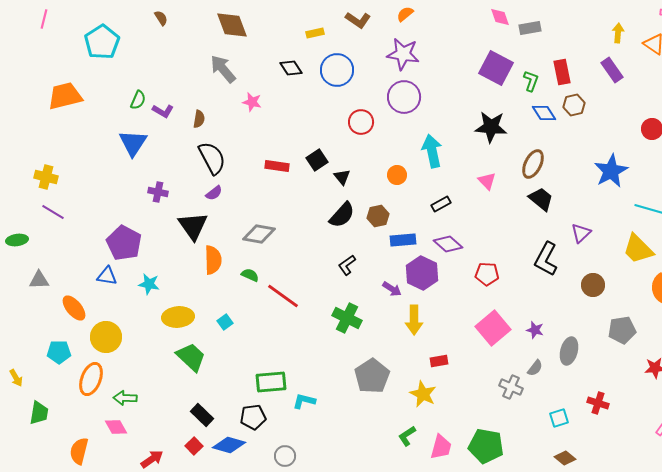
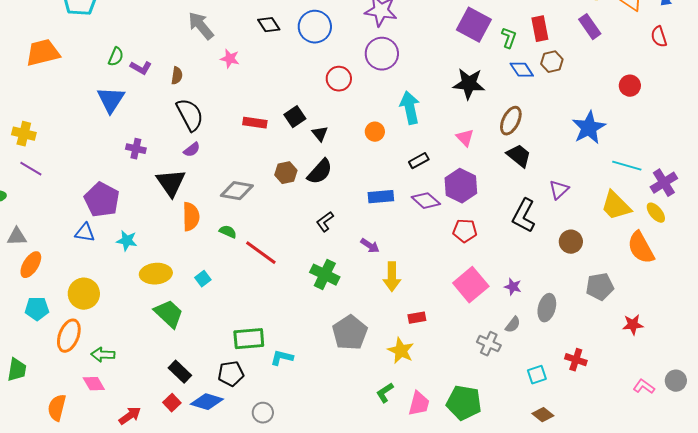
brown hexagon: (378, 216) -> (286, 173), moved
purple hexagon: (422, 273) -> (461, 186), moved
orange ellipse: (74, 308) -> (31, 265), moved, turned 72

